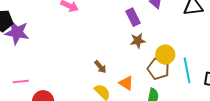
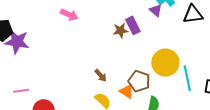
brown star: (138, 41) -> (121, 31), moved
yellow circle: (165, 55) -> (165, 63), size x1.4
brown pentagon: (158, 69) -> (139, 81), moved

